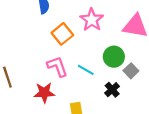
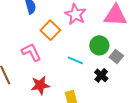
pink L-shape: (57, 67) -> (31, 52), moved

